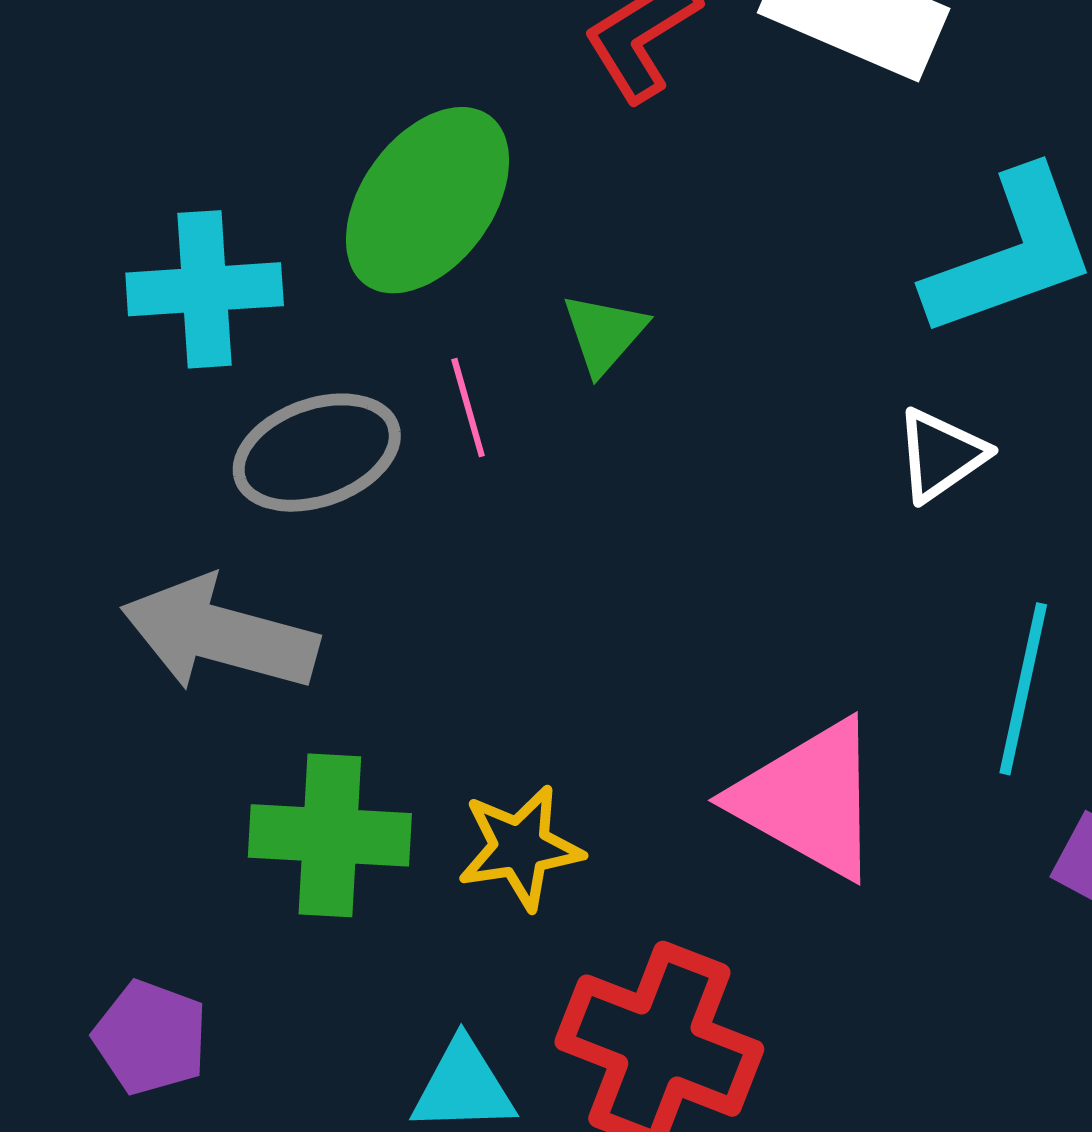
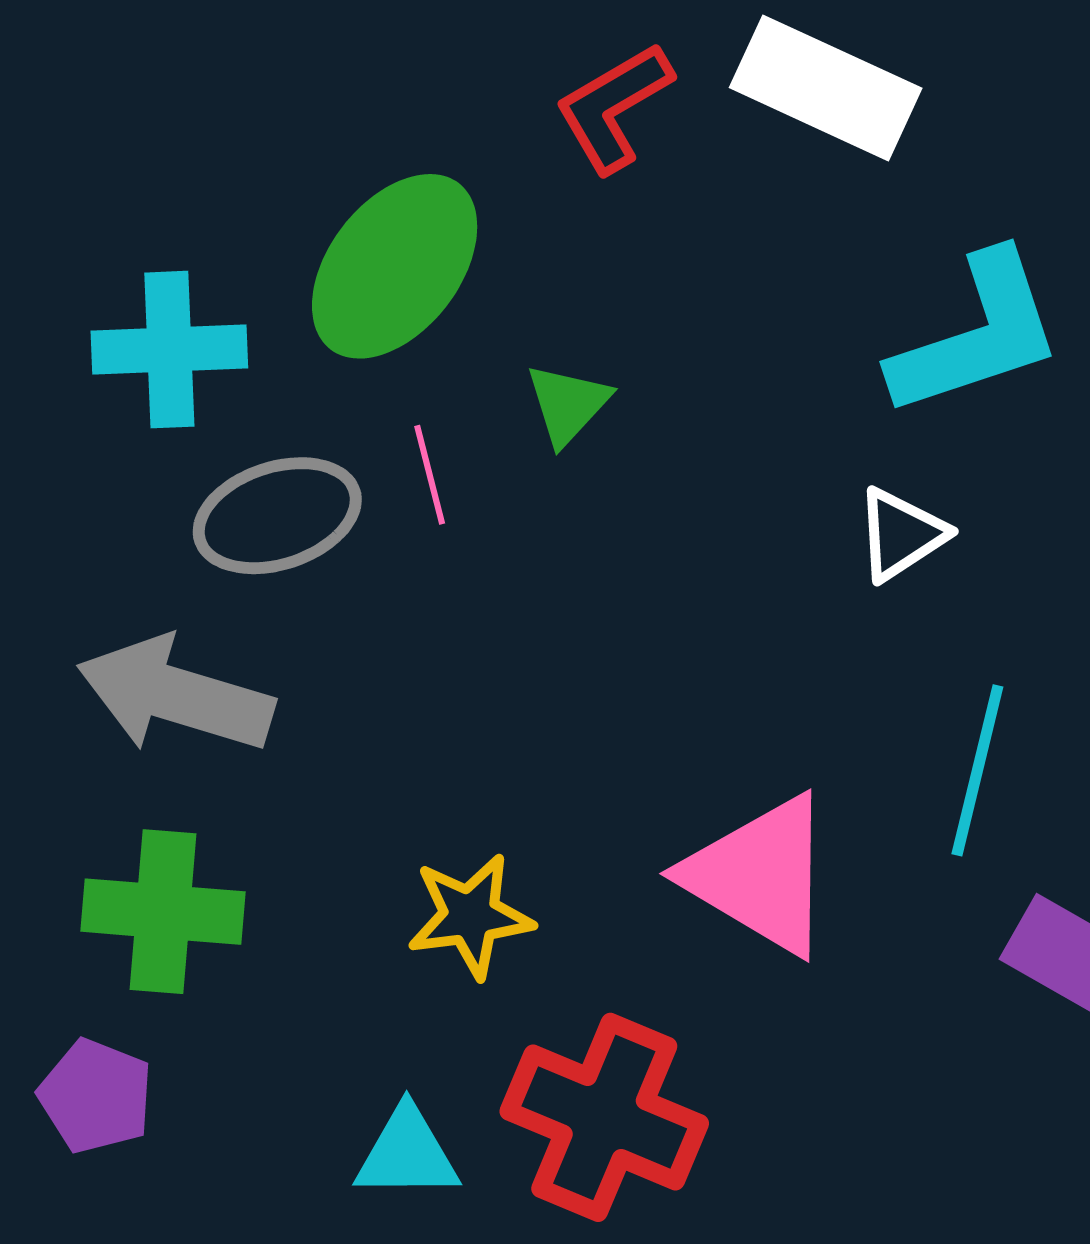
green cross: (330, 835) -> (163, 912), moved

